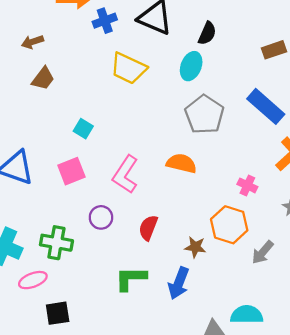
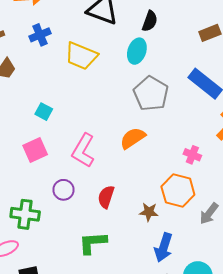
blue cross: (105, 21) -> (40, 35), moved
orange semicircle: (181, 163) -> (133, 138), turned -44
blue arrow: (179, 283) -> (164, 247), moved

